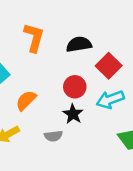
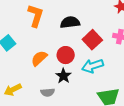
orange semicircle: (26, 100) -> (39, 58), moved

